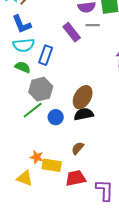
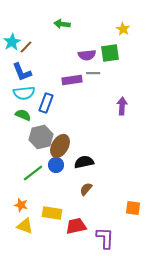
purple rectangle: (72, 32) -> (72, 80), turned -60
brown ellipse: (83, 97) -> (60, 146), moved
green line: (33, 110) -> (33, 173), moved
brown semicircle: (78, 148) -> (86, 189), moved
orange star: (37, 157) -> (21, 205), moved

